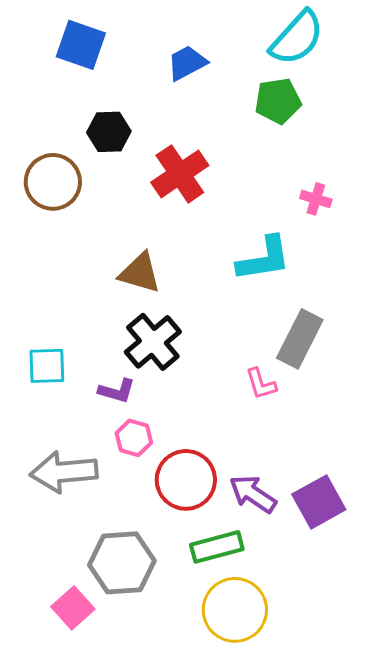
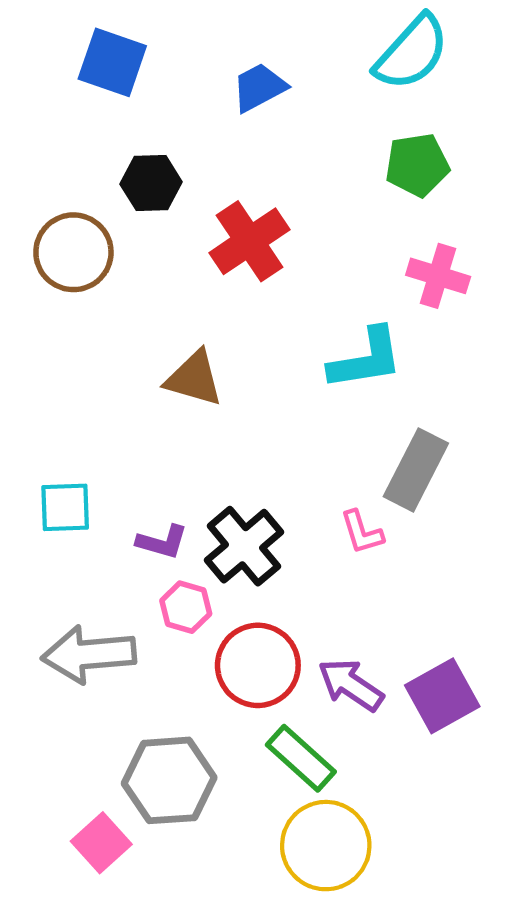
green pentagon: (278, 101) -> (417, 165), moved
pink cross: (316, 199) -> (438, 276), size x1.4
black cross: (153, 342) -> (244, 546), moved
green rectangle: (217, 547) -> (301, 758), turned 57

